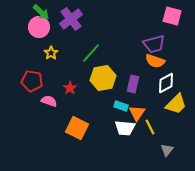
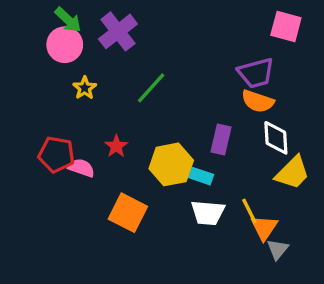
yellow hexagon: (103, 78) -> (171, 164), moved
red pentagon: (32, 81) -> (56, 154), moved
white diamond: (166, 83) -> (276, 138), turned -65
orange triangle: (137, 113) -> (264, 228), moved

